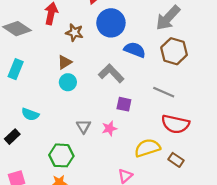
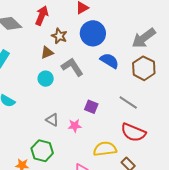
brown triangle: (65, 62) -> (47, 53), moved
gray L-shape: (111, 73) -> (72, 67), moved
gray triangle: (83, 126) -> (52, 120), turned -40
green hexagon: (61, 155) -> (42, 151), moved

